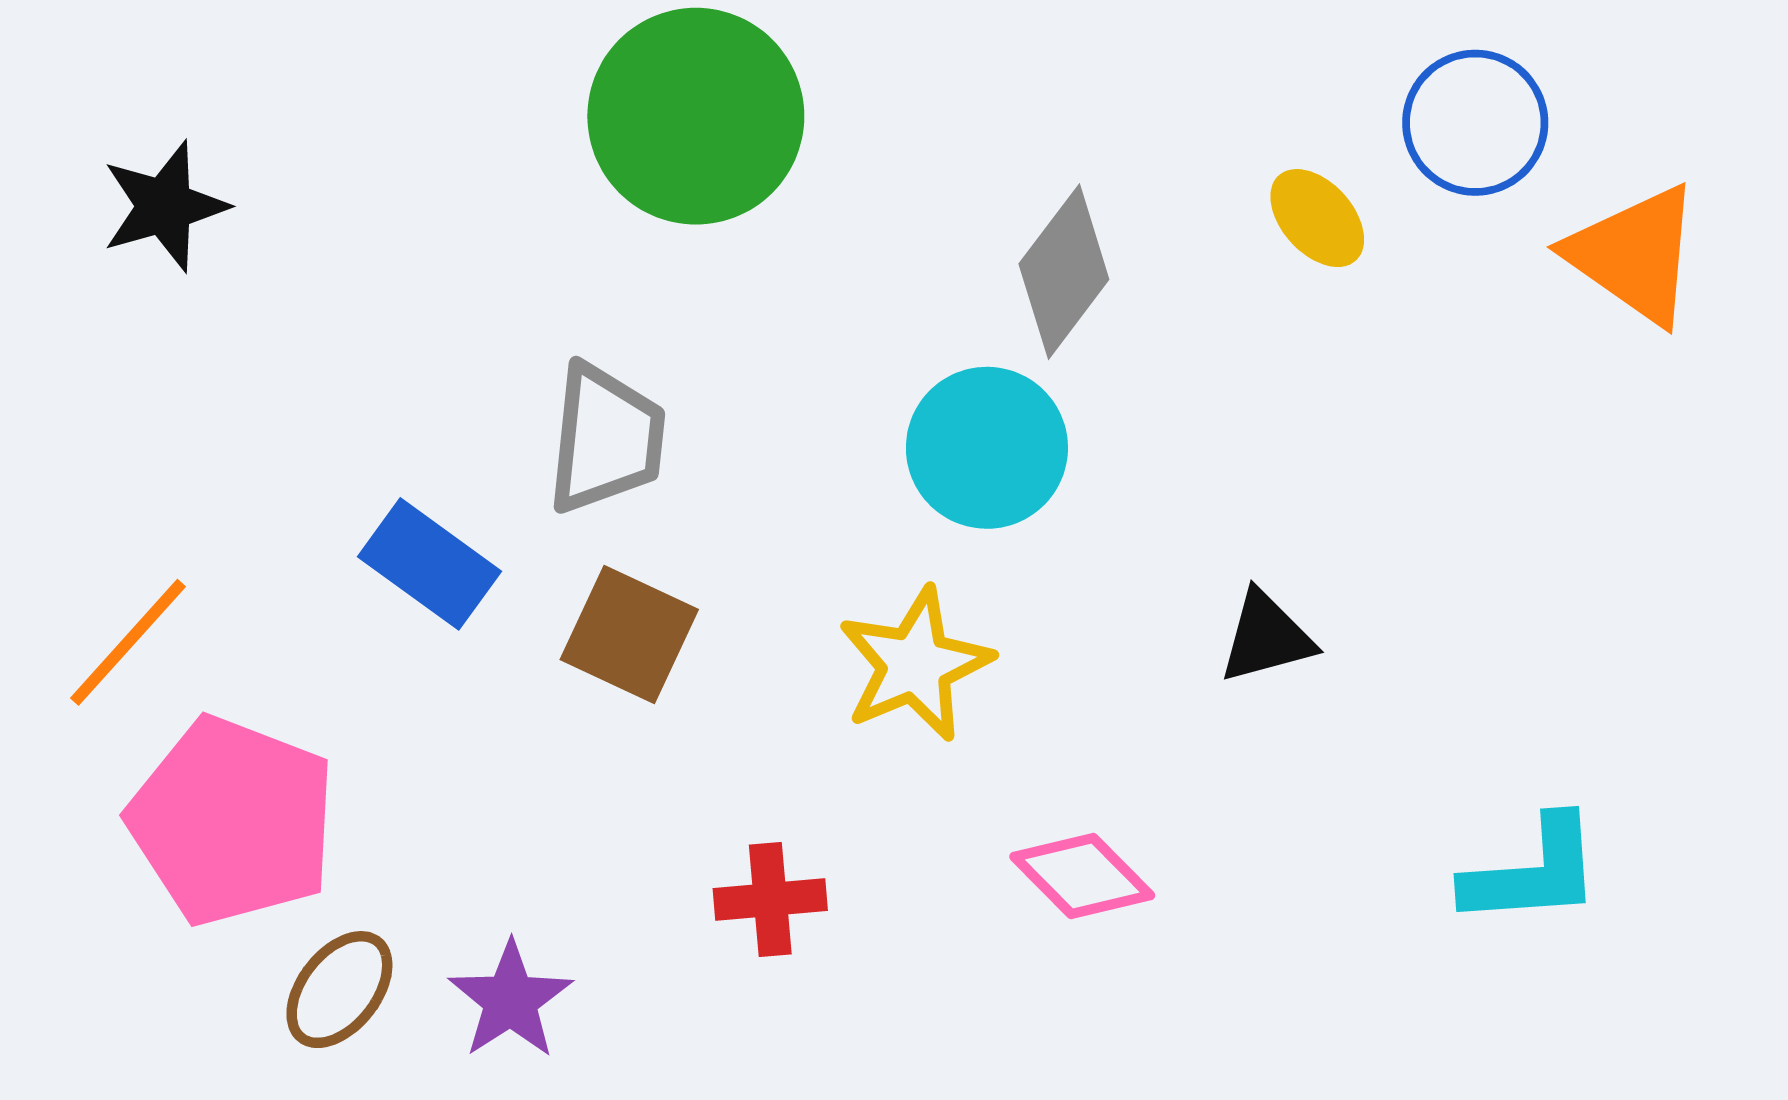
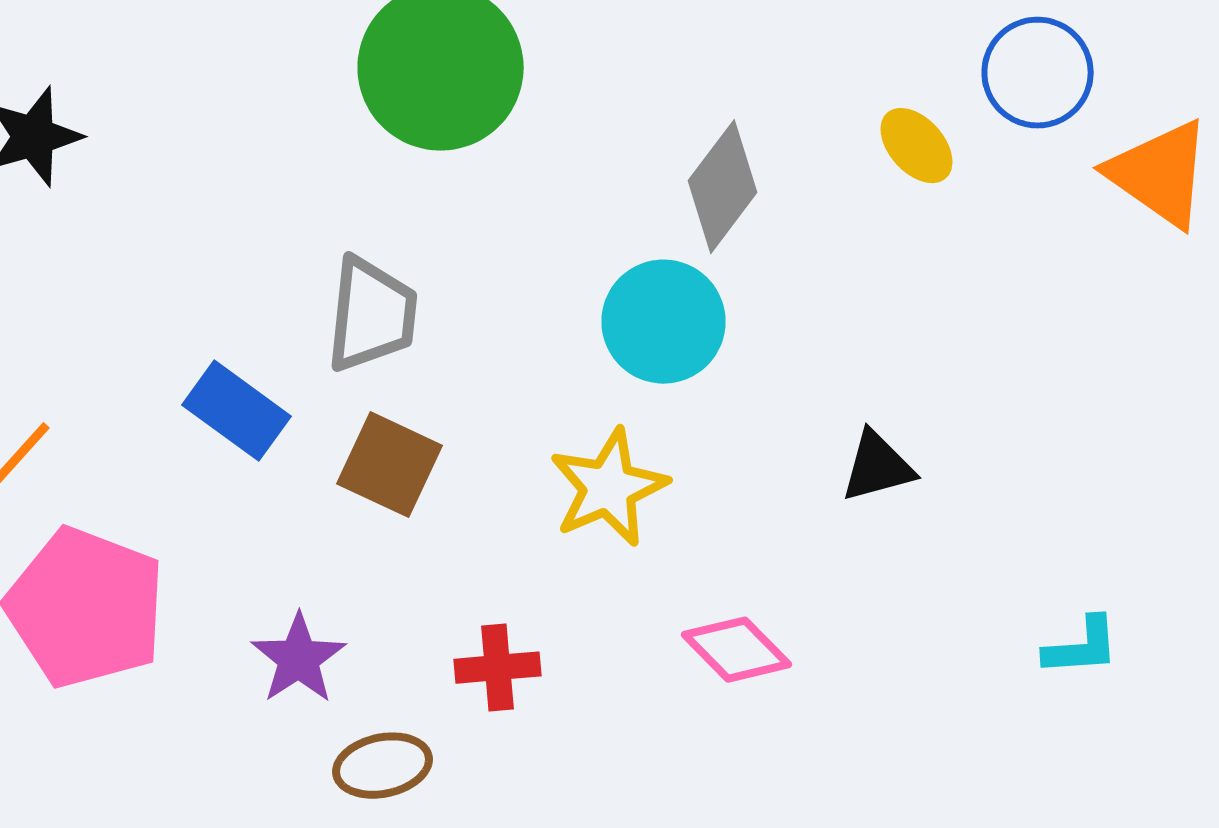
cyan L-shape: (1533, 872) -> (1082, 647), size x0.7
brown ellipse: (339, 990) -> (382, 766), moved, turned 40
purple star: (510, 1000) -> (298, 659), moved

